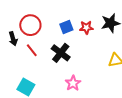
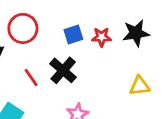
red line: (32, 50) -> (31, 77), moved

